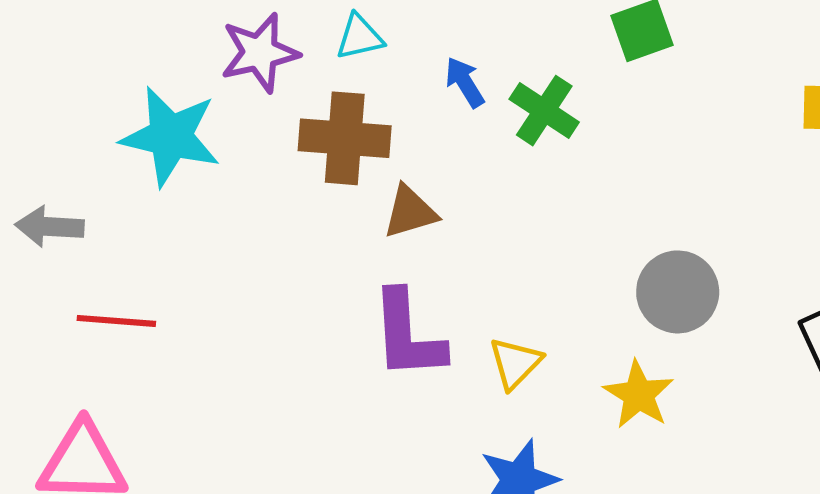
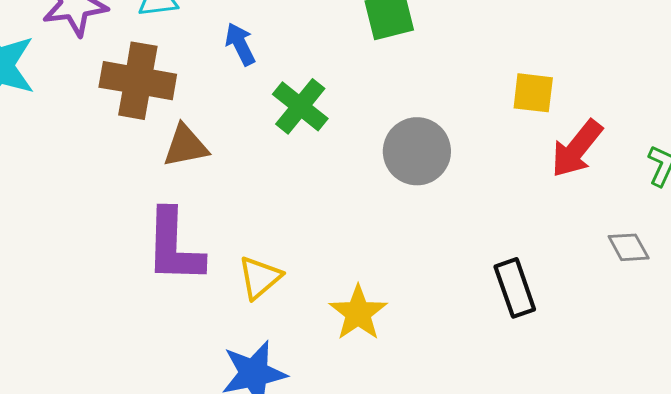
green cross: (544, 111) -> (300, 106), moved
gray circle: (678, 292) -> (417, 151), moved

